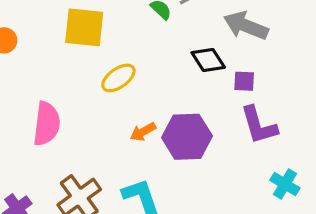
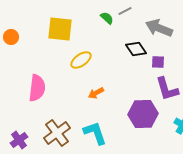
purple hexagon: (187, 137) -> (143, 114), moved

